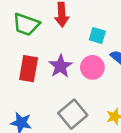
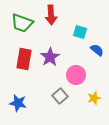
pink circle: (92, 67) -> (76, 75), moved
gray square: (73, 114) -> (60, 96), size x0.7

